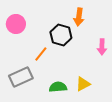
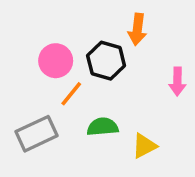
pink circle: (16, 24) -> (56, 61), moved
green semicircle: (58, 87) -> (103, 127), moved

